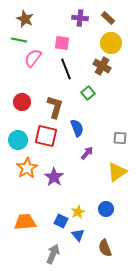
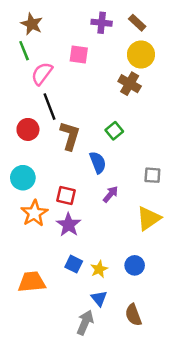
green line: (19, 40) -> (24, 51), turned 56
black line: (66, 69) -> (50, 107), moved
green square: (88, 93) -> (114, 131), moved
red square: (46, 136) -> (66, 196), moved, size x0.7
blue square: (61, 221) -> (74, 264), moved
gray arrow: (53, 254) -> (85, 323), moved

